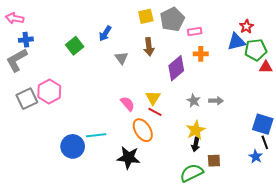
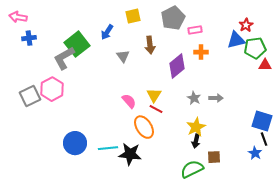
yellow square: (146, 16) -> (133, 16), moved
green square: (75, 46) -> (77, 44), size x1.4
gray L-shape: (17, 60) -> (64, 58), moved
cyan line: (96, 135) -> (108, 148), moved

